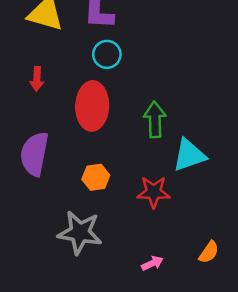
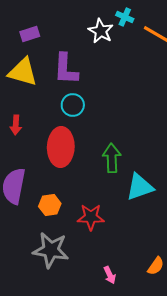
orange hexagon: (96, 177) -> (50, 205), moved
red star: (154, 192) -> (91, 217), moved
pink arrow: (152, 263) -> (110, 275), turned 90

